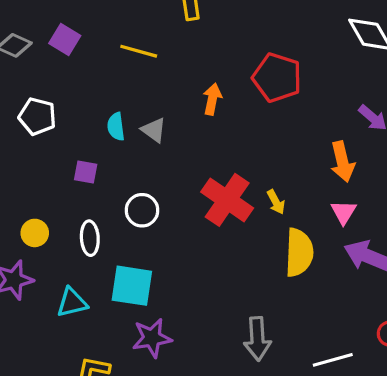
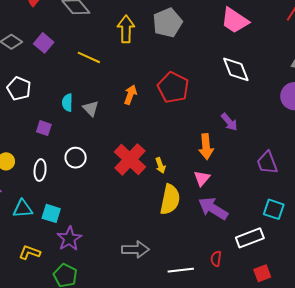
cyan square: (132, 286) -> (51, 213), moved, size x0.7
purple star: (152, 338) -> (69, 239), turned -30
gray arrow: (257, 339) -> (135, 250), turned -96

